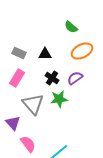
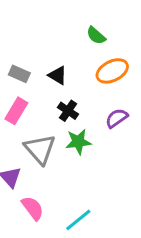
black triangle: (45, 54) -> (58, 75), turned 32
purple semicircle: (75, 78) -> (117, 118), moved

